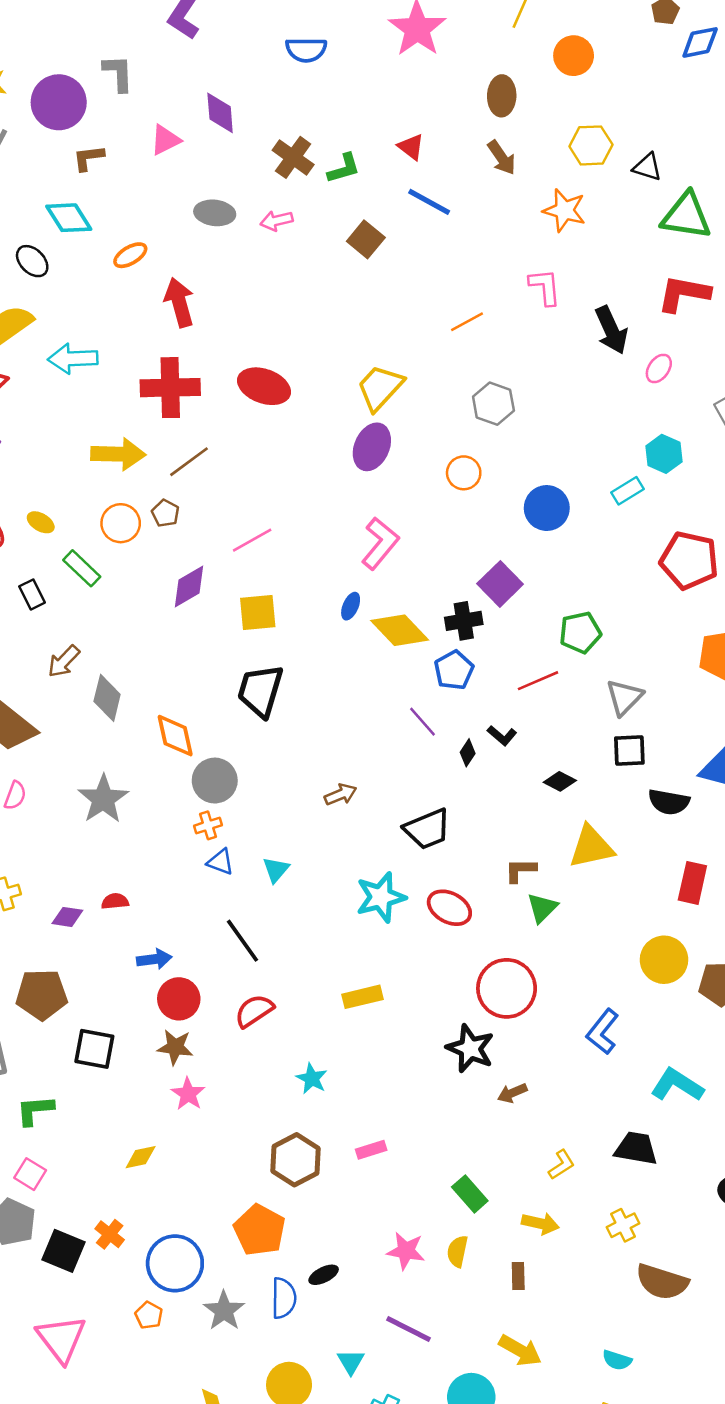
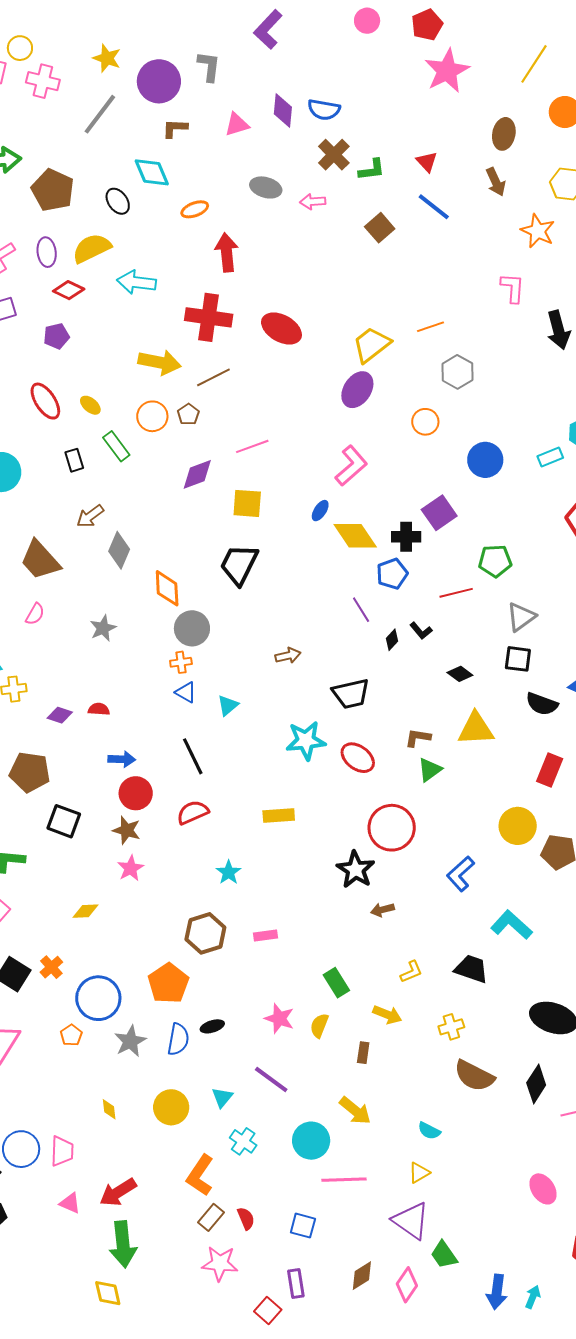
blue semicircle: (306, 50) -> (324, 110), moved
orange line: (467, 322) -> (430, 327), moved
gray star: (103, 799) -> (103, 628), size x0.7

